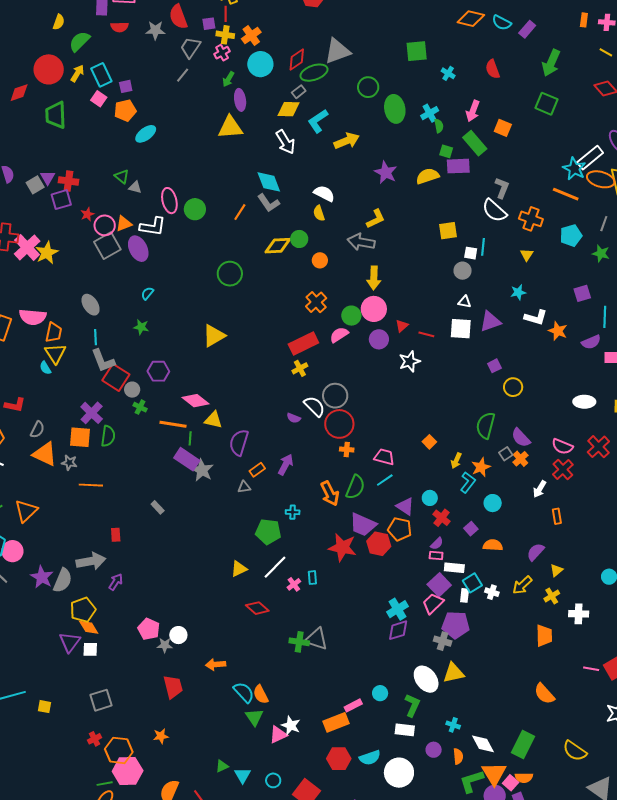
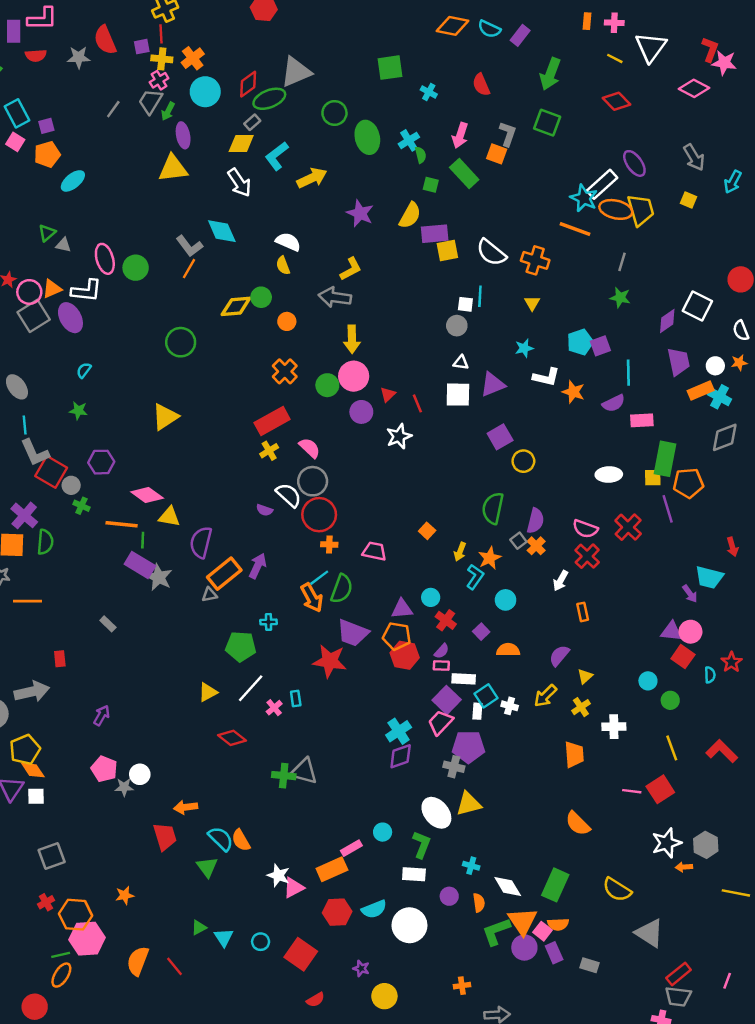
gray trapezoid: (190, 48) -> (150, 101), moved
purple rectangle: (458, 166) -> (435, 234), moved
green triangle: (122, 176) -> (47, 233), turned 42
yellow semicircle: (428, 176) -> (410, 215), turned 140
gray L-shape: (502, 188) -> (508, 134), moved
gray L-shape: (268, 203) -> (189, 246), moved
yellow square: (448, 231) -> (447, 251), moved
cyan pentagon: (571, 236) -> (580, 342), moved
red line: (426, 334) -> (417, 403), turned 56
pink semicircle: (339, 335) -> (310, 448), moved, turned 78
purple square: (494, 366) -> (500, 437), size x1.5
purple semicircle: (521, 438) -> (535, 521), turned -120
orange rectangle: (257, 470) -> (224, 574), size x1.8
cyan line: (385, 480) -> (319, 578), moved
purple triangle: (405, 506) -> (402, 609), turned -36
red hexagon: (379, 544) -> (405, 655), moved
purple arrow: (116, 582) -> (102, 715), moved
red trapezoid: (173, 687) -> (165, 837), moved
green triangle: (254, 717) -> (207, 867), moved
pink triangle: (278, 735) -> (294, 888), moved

